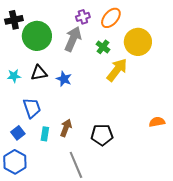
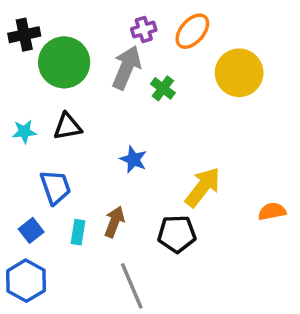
green cross: (103, 47) -> (163, 88), moved
yellow arrow: (117, 70) -> (203, 187), moved
blue star: (64, 79) -> (133, 159), moved

